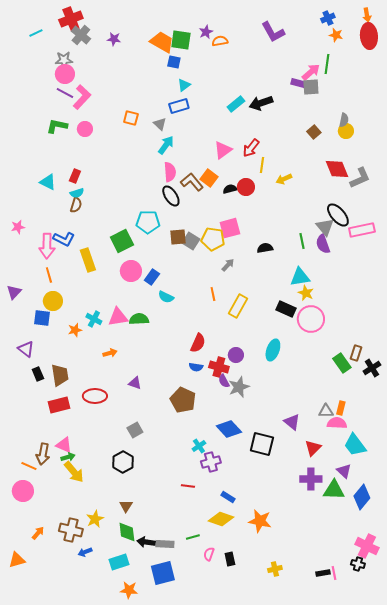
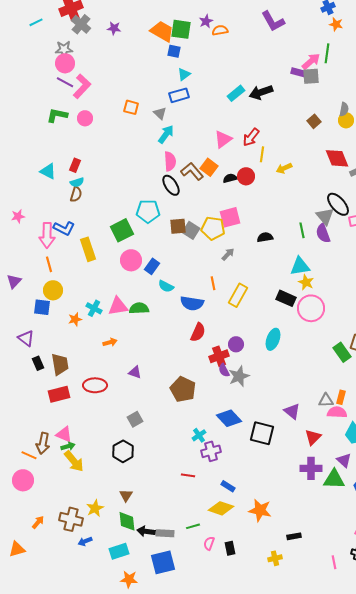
blue semicircle: (196, 367) -> (192, 303), moved, size x1.6
red cross: (219, 367) -> (219, 356), turned -36
black rectangle: (323, 573) -> (294, 536), moved

